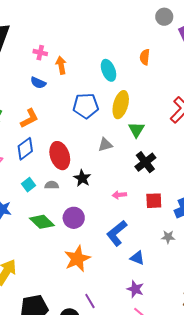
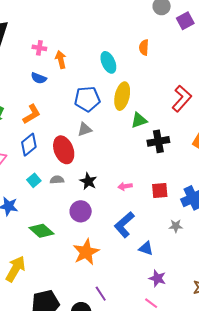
green triangle: (136, 130) -> (139, 120), turned 42
gray triangle: (105, 145) -> (85, 129), moved
black cross: (145, 162) -> (158, 141), moved, turned 30
black star: (82, 178) -> (88, 181), moved
green diamond: (42, 222) -> (41, 231), moved
purple star: (135, 289) -> (157, 278), moved

